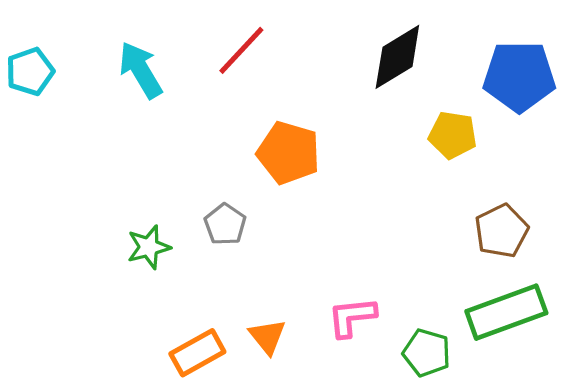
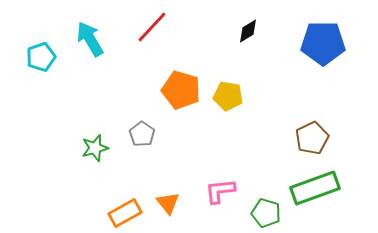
black diamond: (397, 57) -> (248, 31), size x0.6
cyan pentagon: (30, 72) -> (41, 57), moved
yellow pentagon: (453, 135) -> (228, 96), moved

